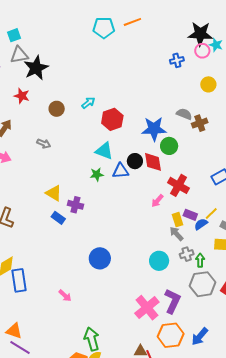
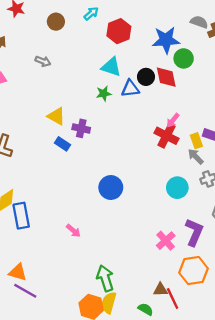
red cross: (178, 185) -> (166, 136), moved
pink cross: (147, 308) -> (166, 241), size x0.7

